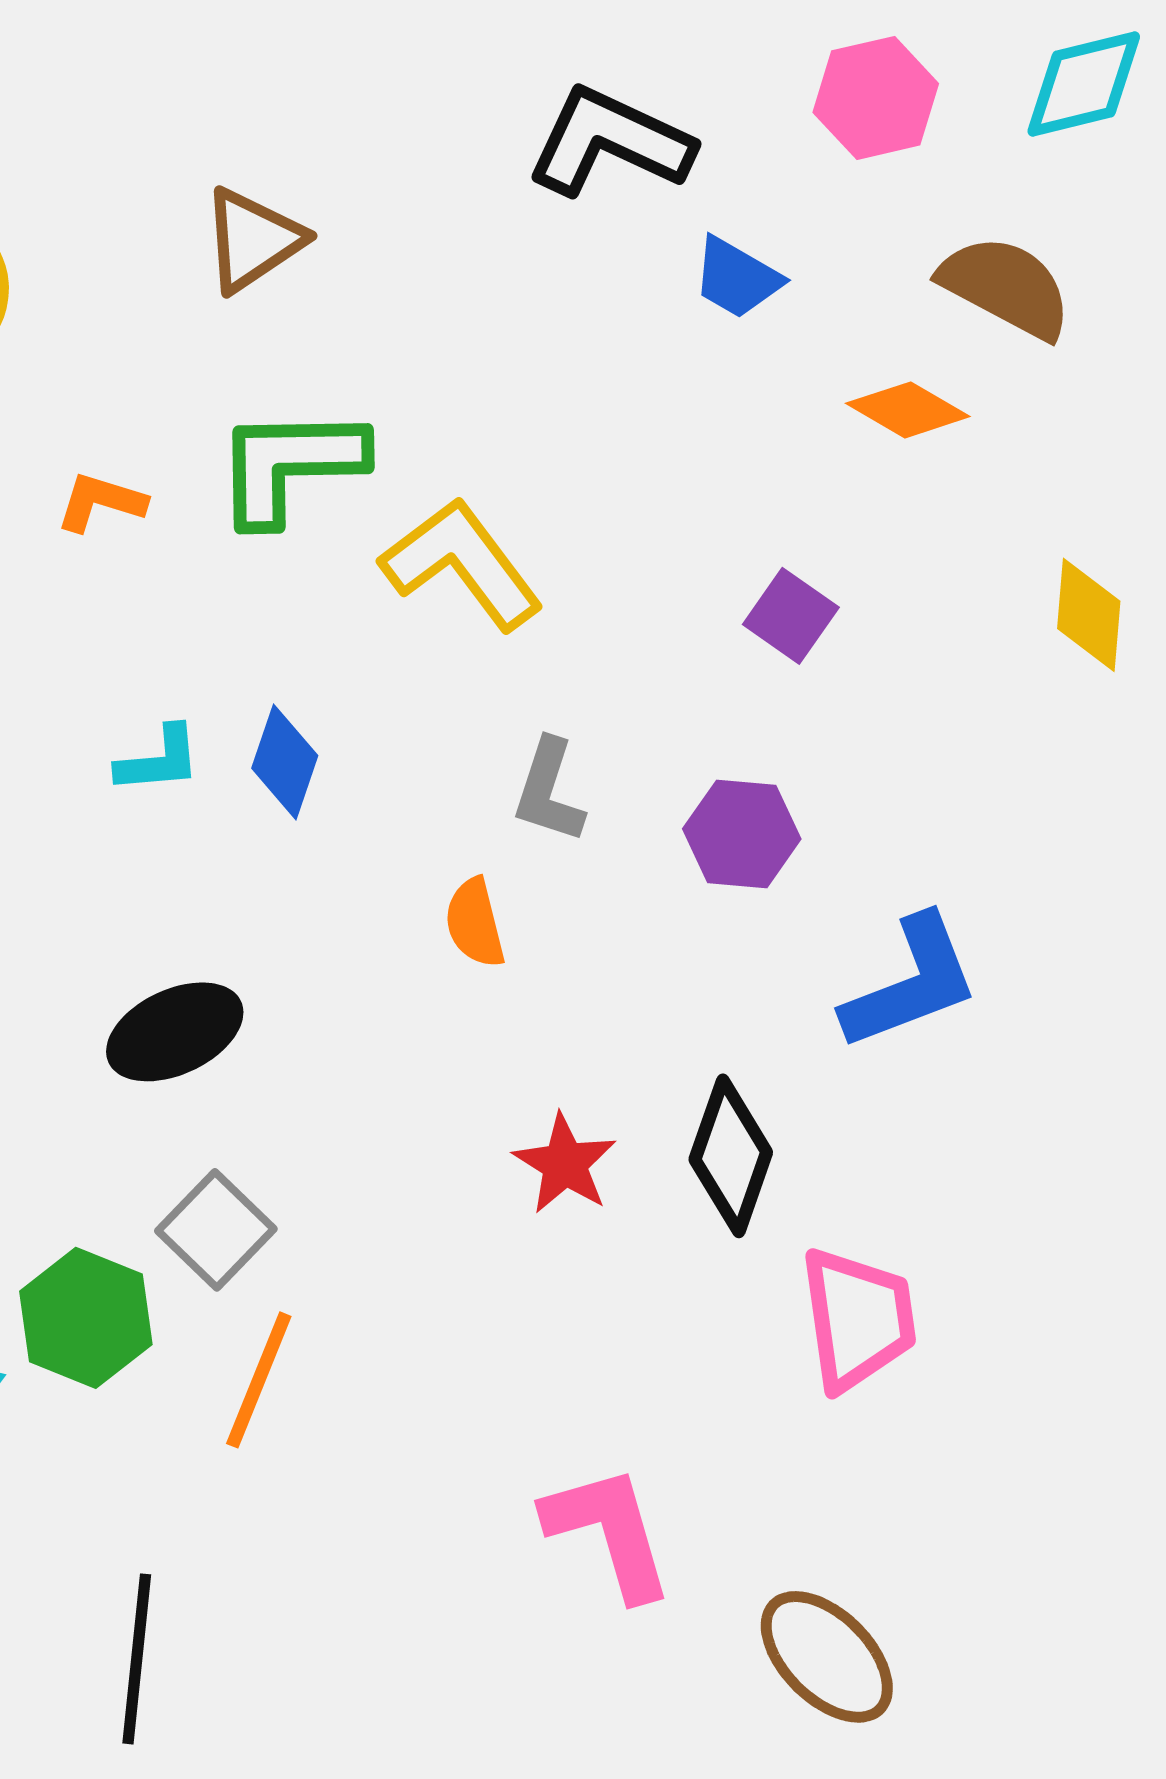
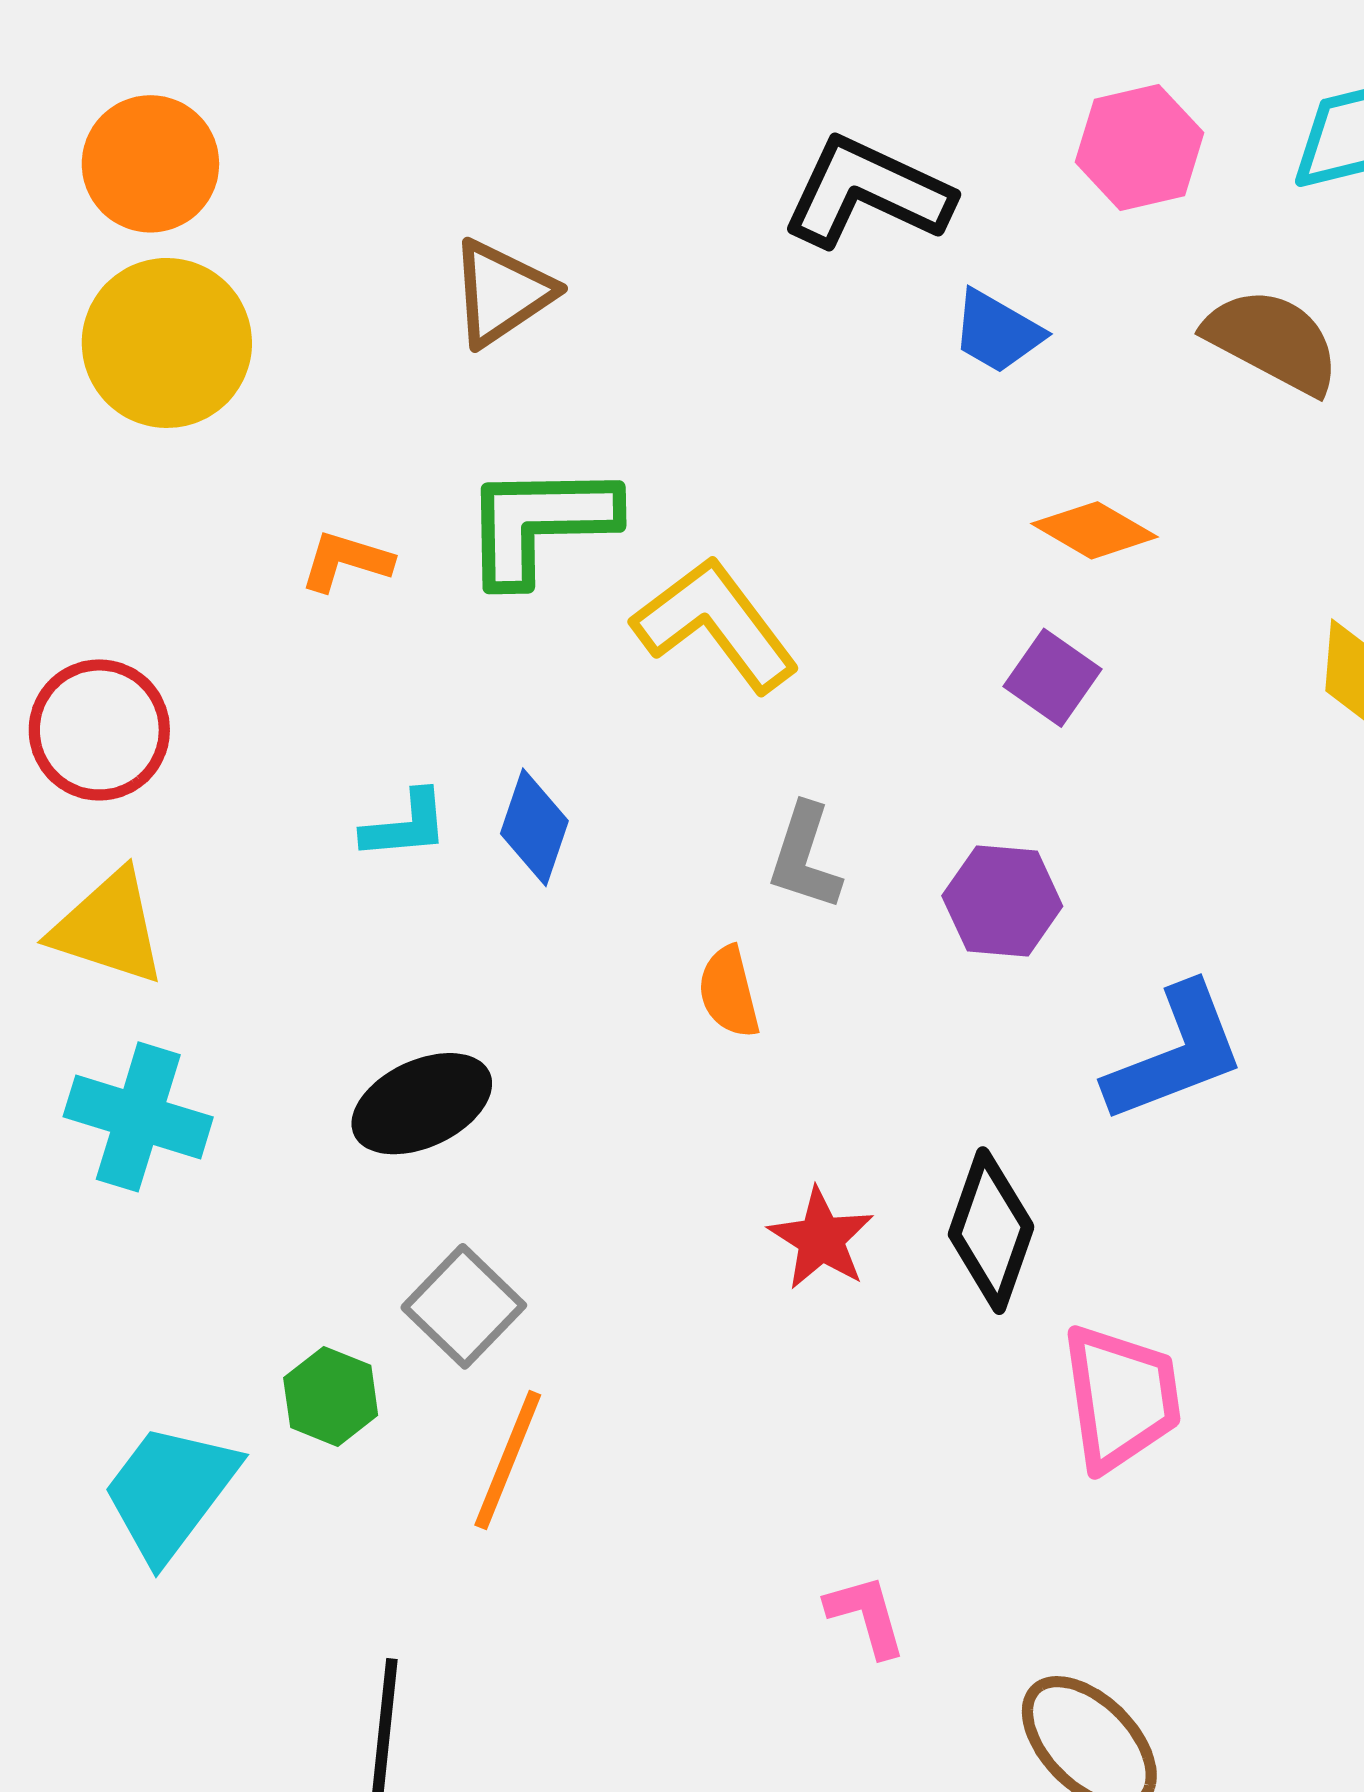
orange diamond: (908, 410) -> (1094, 530), moved
green hexagon: (86, 1318) -> (331, 1396), size x0.7
pink L-shape: (609, 1532) -> (866, 1616), size x0.6

